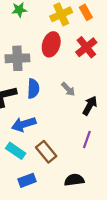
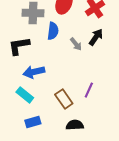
blue semicircle: (33, 89) -> (53, 31), moved
black arrow: (90, 106) -> (96, 37), moved
brown rectangle: (46, 152) -> (64, 99), moved

